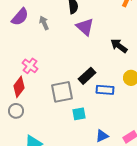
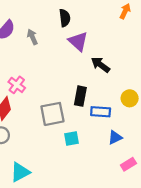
black arrow: (119, 46) -> (101, 65), moved
black rectangle: (87, 76) -> (80, 96), turned -36
blue triangle: (102, 136) -> (115, 137), moved

